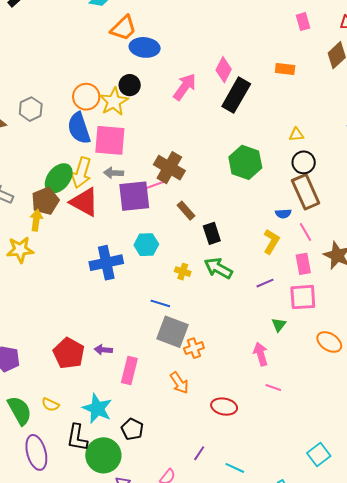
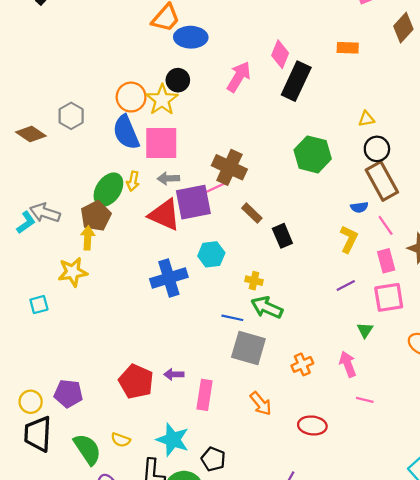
yellow arrow: (81, 173) -> (133, 181), size x0.6
red triangle: (84, 202) -> (164, 215), moved
green arrow: (218, 268) -> (267, 307), moved
orange cross: (194, 348) -> (302, 364), moved

